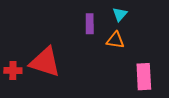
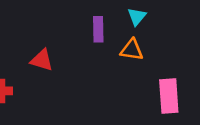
red triangle: (45, 62) -> (42, 60), moved, size x0.6

